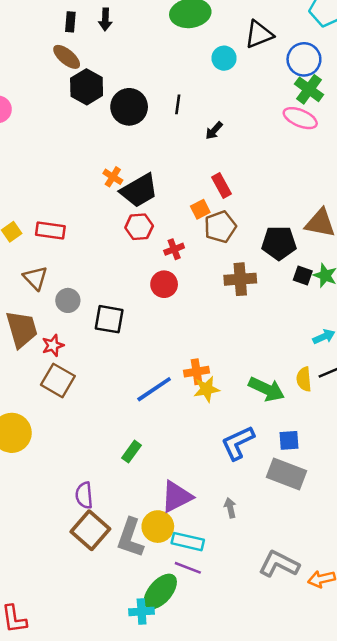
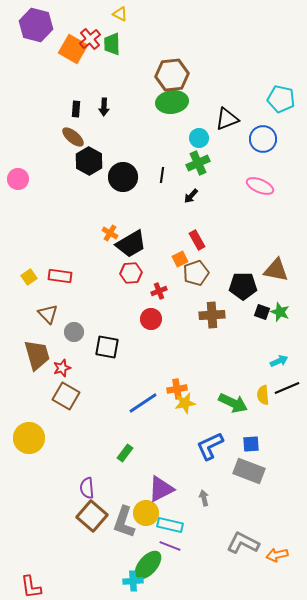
green cross: (309, 89) -> (198, 163), moved, turned 30

